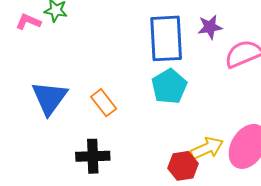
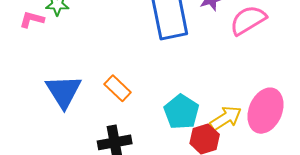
cyan pentagon: (169, 86) -> (181, 112), moved

